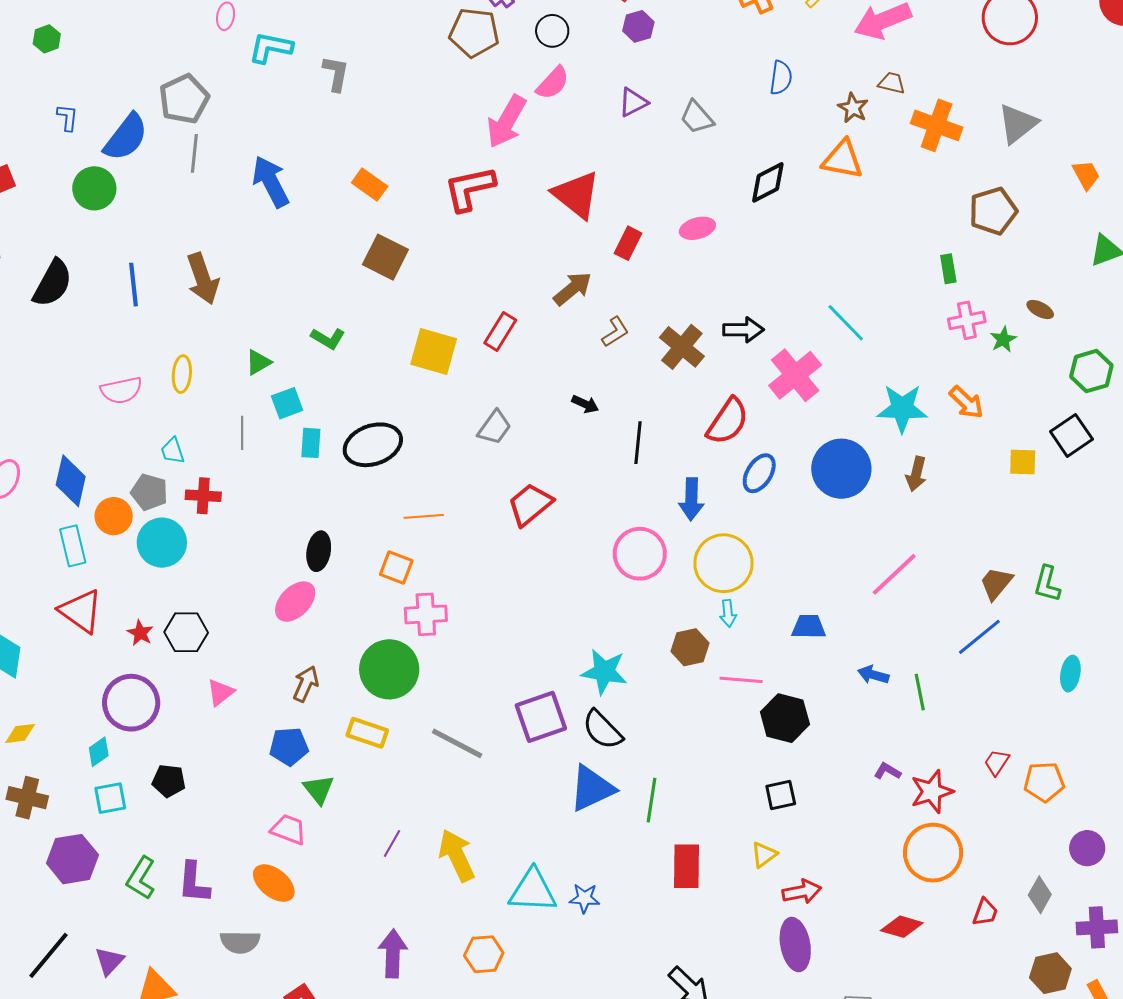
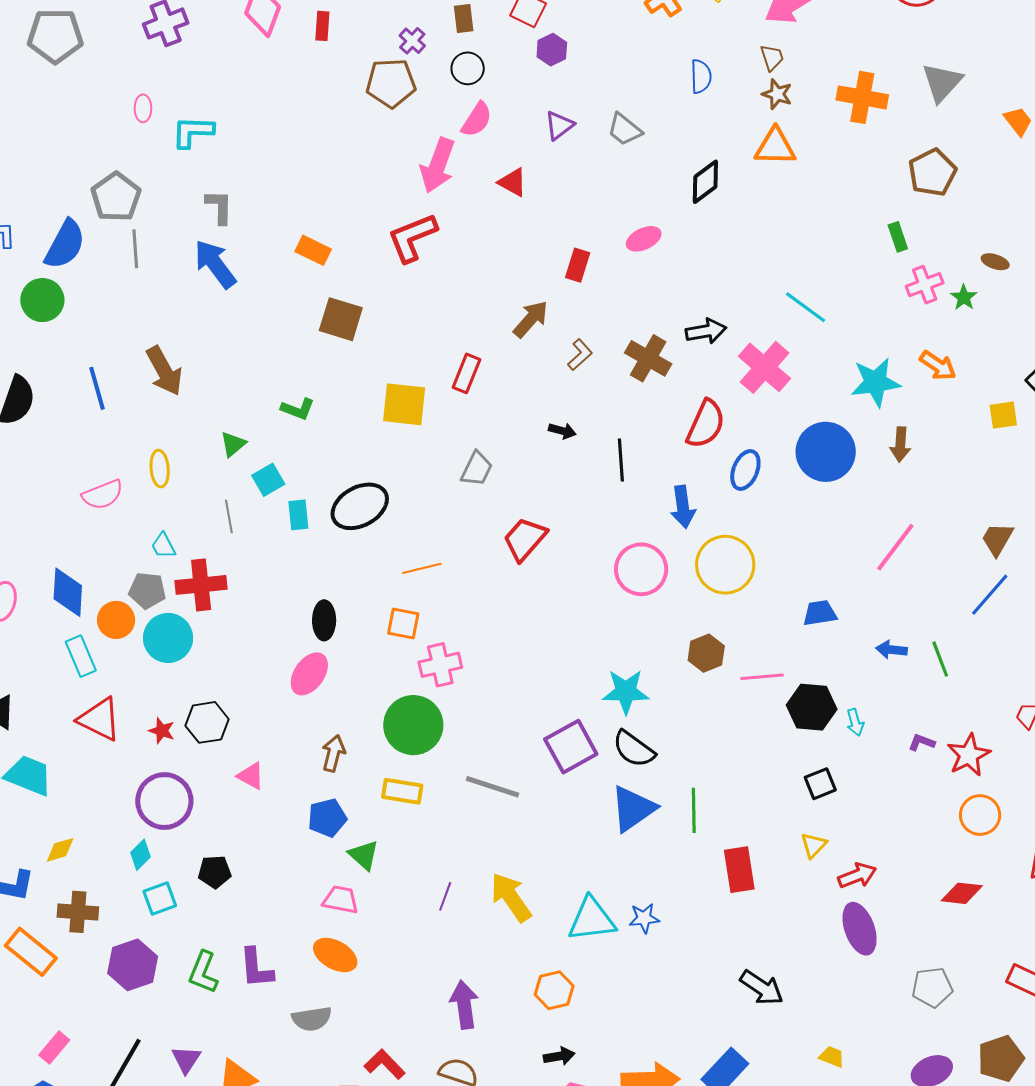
gray L-shape: (336, 73) -> (219, 207), moved
brown trapezoid: (892, 83) -> (772, 57), moved, turned 68
red triangle: (576, 195) -> (513, 182), moved, size x0.6
red cross: (203, 496) -> (201, 585), size x1.4
cyan arrow: (728, 613) -> (855, 722), moved
pink triangle: (220, 692) -> (251, 776), turned -44
orange circle: (933, 853) -> (980, 815), size x0.7

